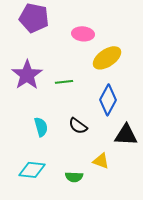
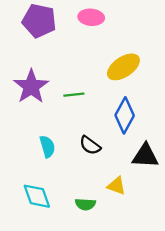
pink ellipse: (83, 34) -> (91, 17), moved
cyan diamond: (32, 170) -> (37, 196), turned 64

